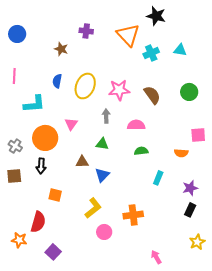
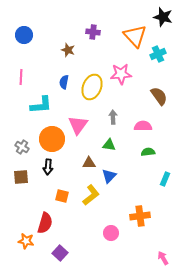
pink star: (119, 90) -> (121, 74), moved
pink triangle: (71, 124) -> (78, 125), size x1.5
yellow L-shape: (93, 208) -> (91, 195), moved

